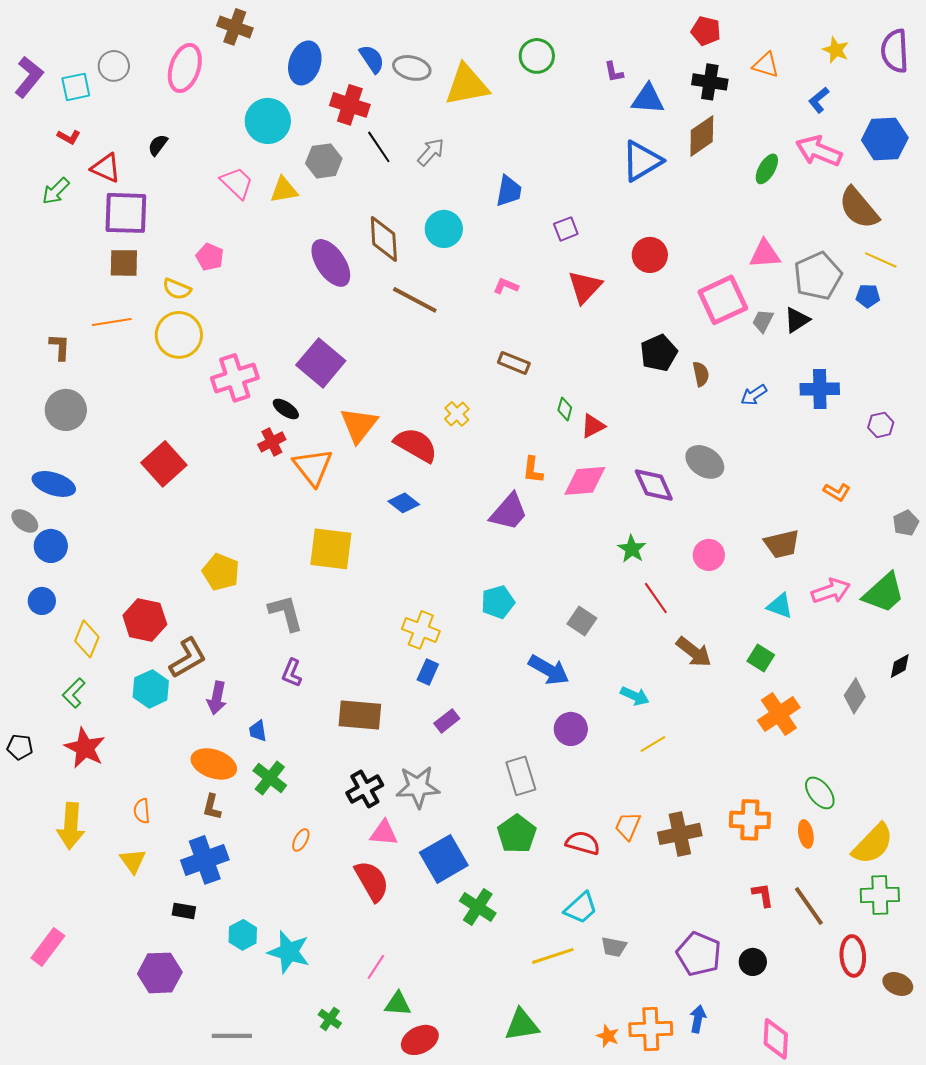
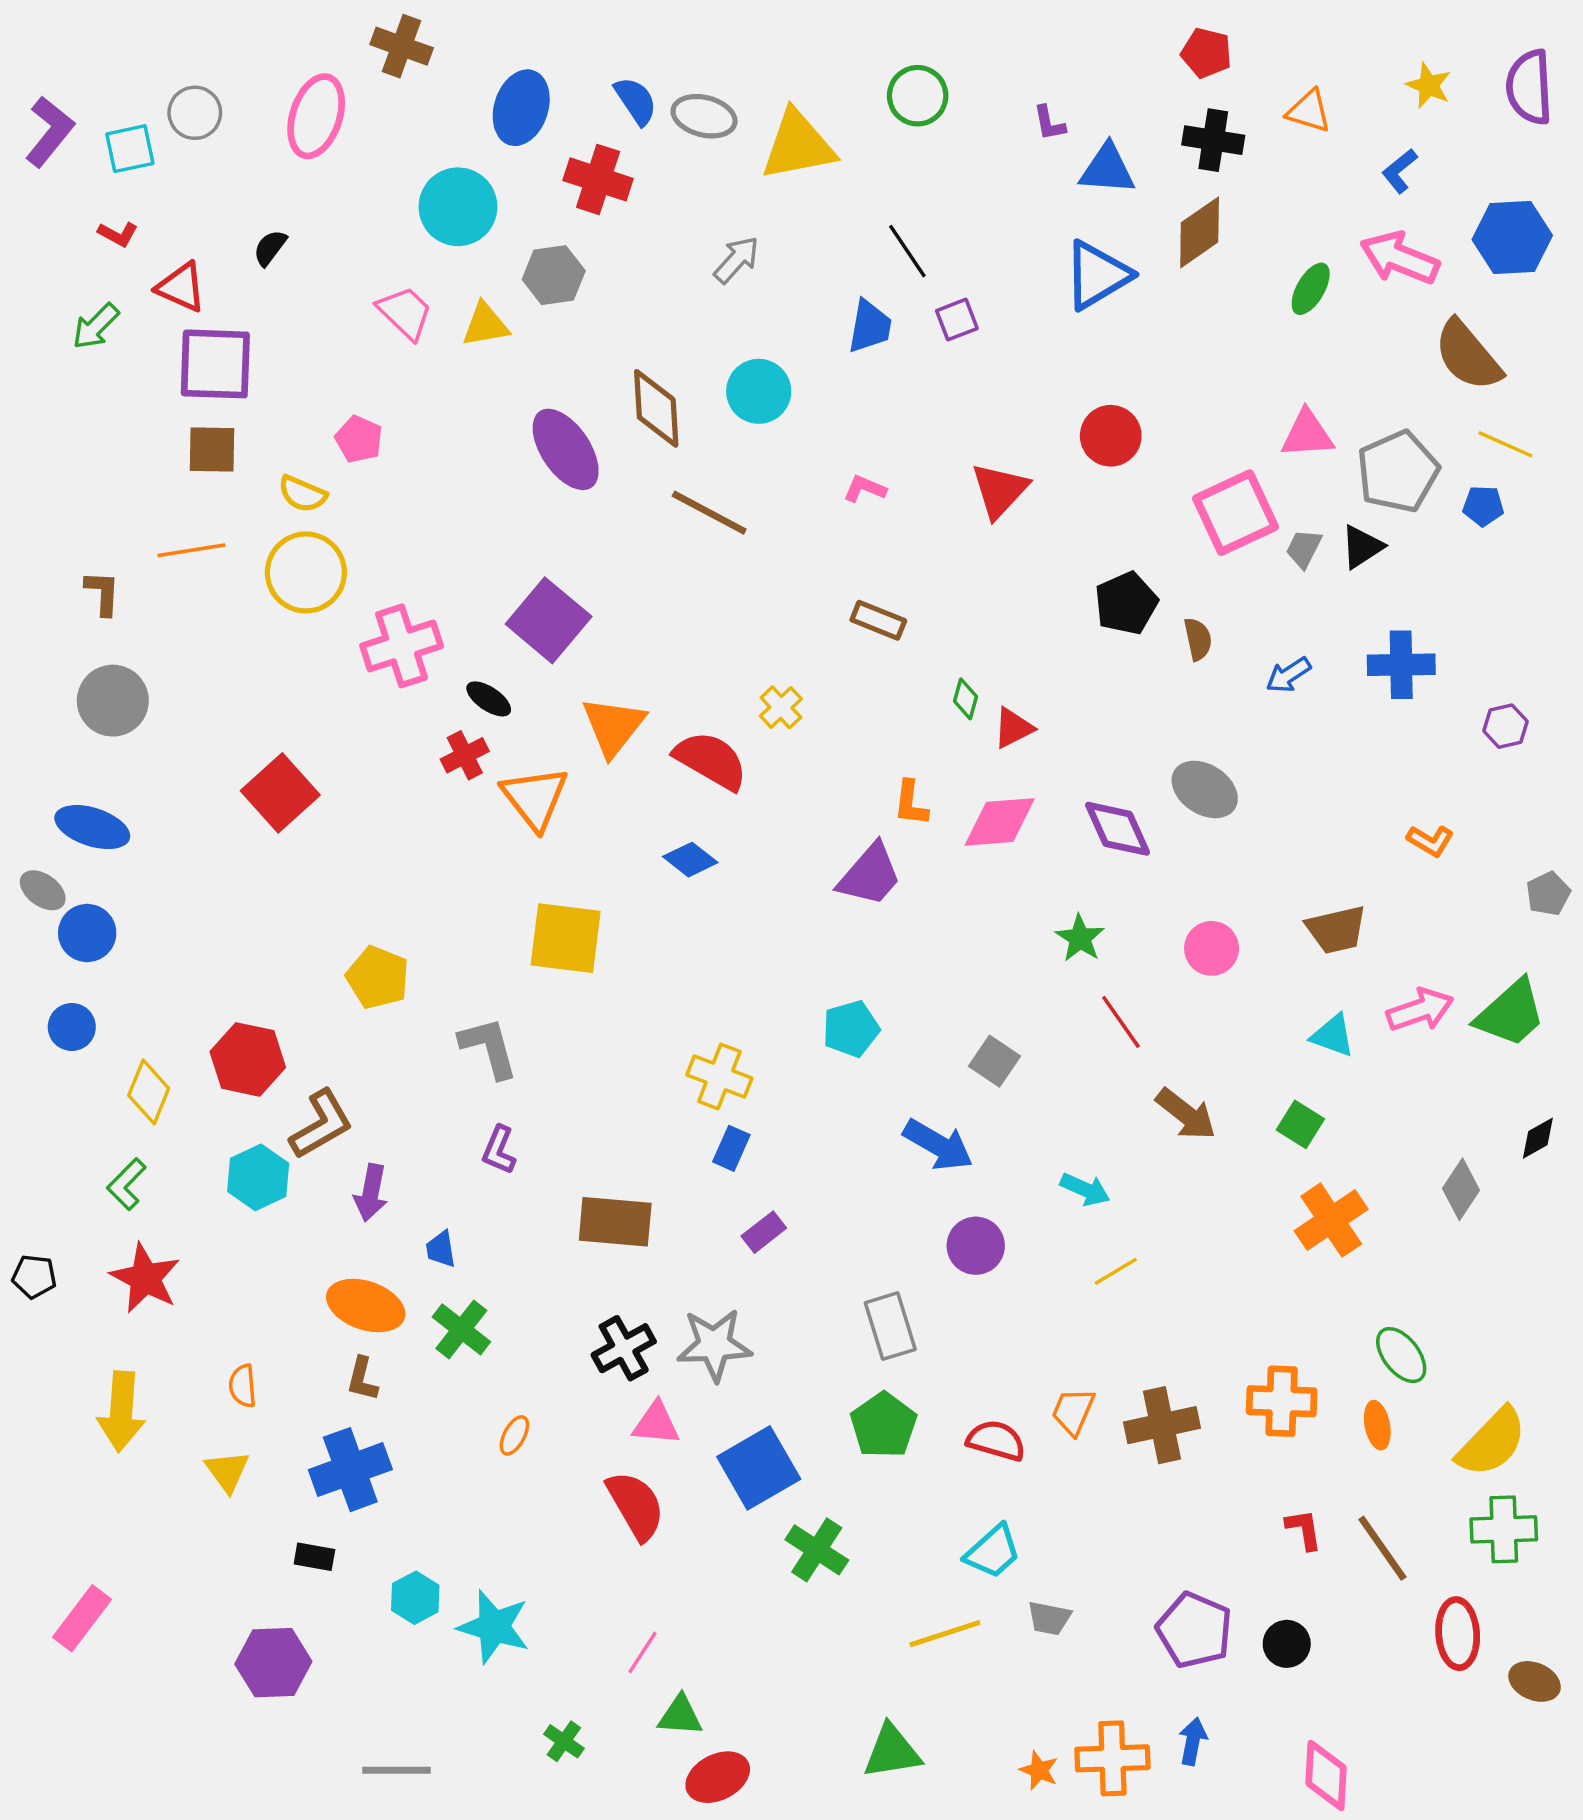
black line: (379, 147) -> (907, 251), moved
purple square: (566, 229) -> (957, 320), moved

